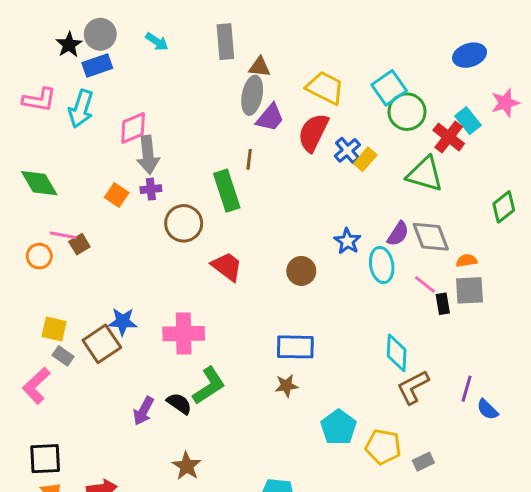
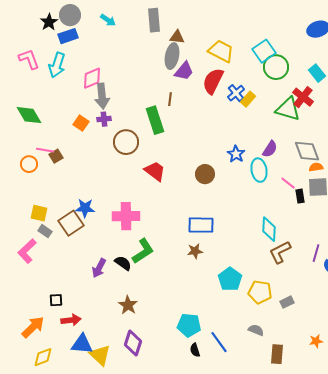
pink L-shape: (39, 100) -> (29, 59), turned -120
red cross: (449, 137) -> (303, 97), moved
gray diamond: (431, 237) -> (307, 151), moved
black square: (45, 459) -> (56, 300), moved, size x0.6

